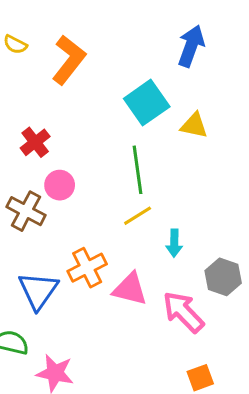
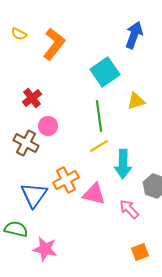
yellow triangle: (194, 125) -> (136, 101), moved, turned -30
cyan arrow: (174, 243) -> (123, 164), size x1.6
pink arrow: (183, 312) -> (129, 209), size x0.7

